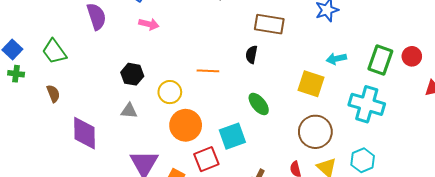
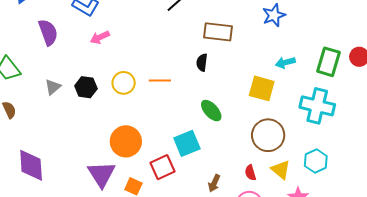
pink arrow: (149, 24) -> (100, 37), turned 144
yellow circle: (170, 92) -> (124, 83), moved
gray triangle: (129, 111) -> (53, 87), moved, turned -42
orange circle: (186, 125) -> (126, 141), moved
purple diamond: (85, 133) -> (31, 165), moved

